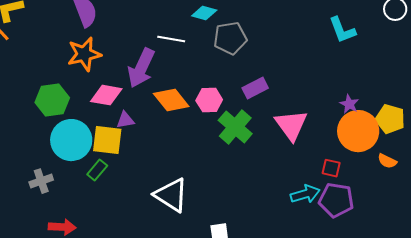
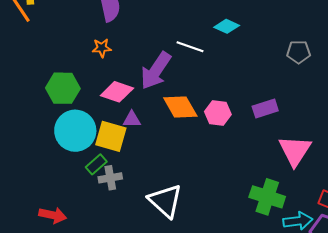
gray pentagon: (230, 38) -> (299, 52), moved, size x0.7
orange star: (84, 54) -> (102, 48), size x0.6
green cross: (235, 127) -> (267, 197), moved, turned -32
gray cross: (41, 181) -> (110, 178), moved

